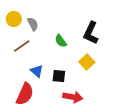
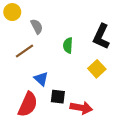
yellow circle: (14, 19) -> (12, 12), moved
green semicircle: (61, 41) -> (68, 45), turned 40
black square: (59, 76) -> (58, 97), moved

